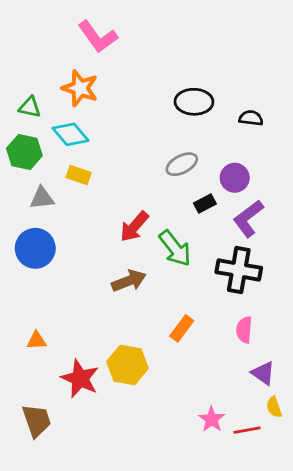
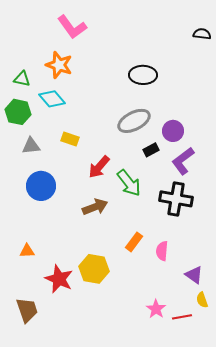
black semicircle: (251, 118) -> (202, 34), moved
gray ellipse: (182, 164) -> (134, 121), size x1.4
yellow rectangle: (79, 175) -> (70, 139), moved
blue circle: (35, 248) -> (41, 186), moved
pink semicircle: (244, 330) -> (162, 251), moved

